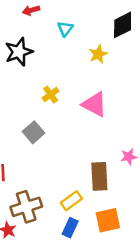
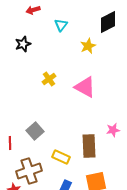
black star: (19, 52) -> (23, 44), size x0.7
gray square: (33, 132) -> (35, 131), moved
yellow rectangle: (71, 201) -> (61, 157), moved, turned 60

